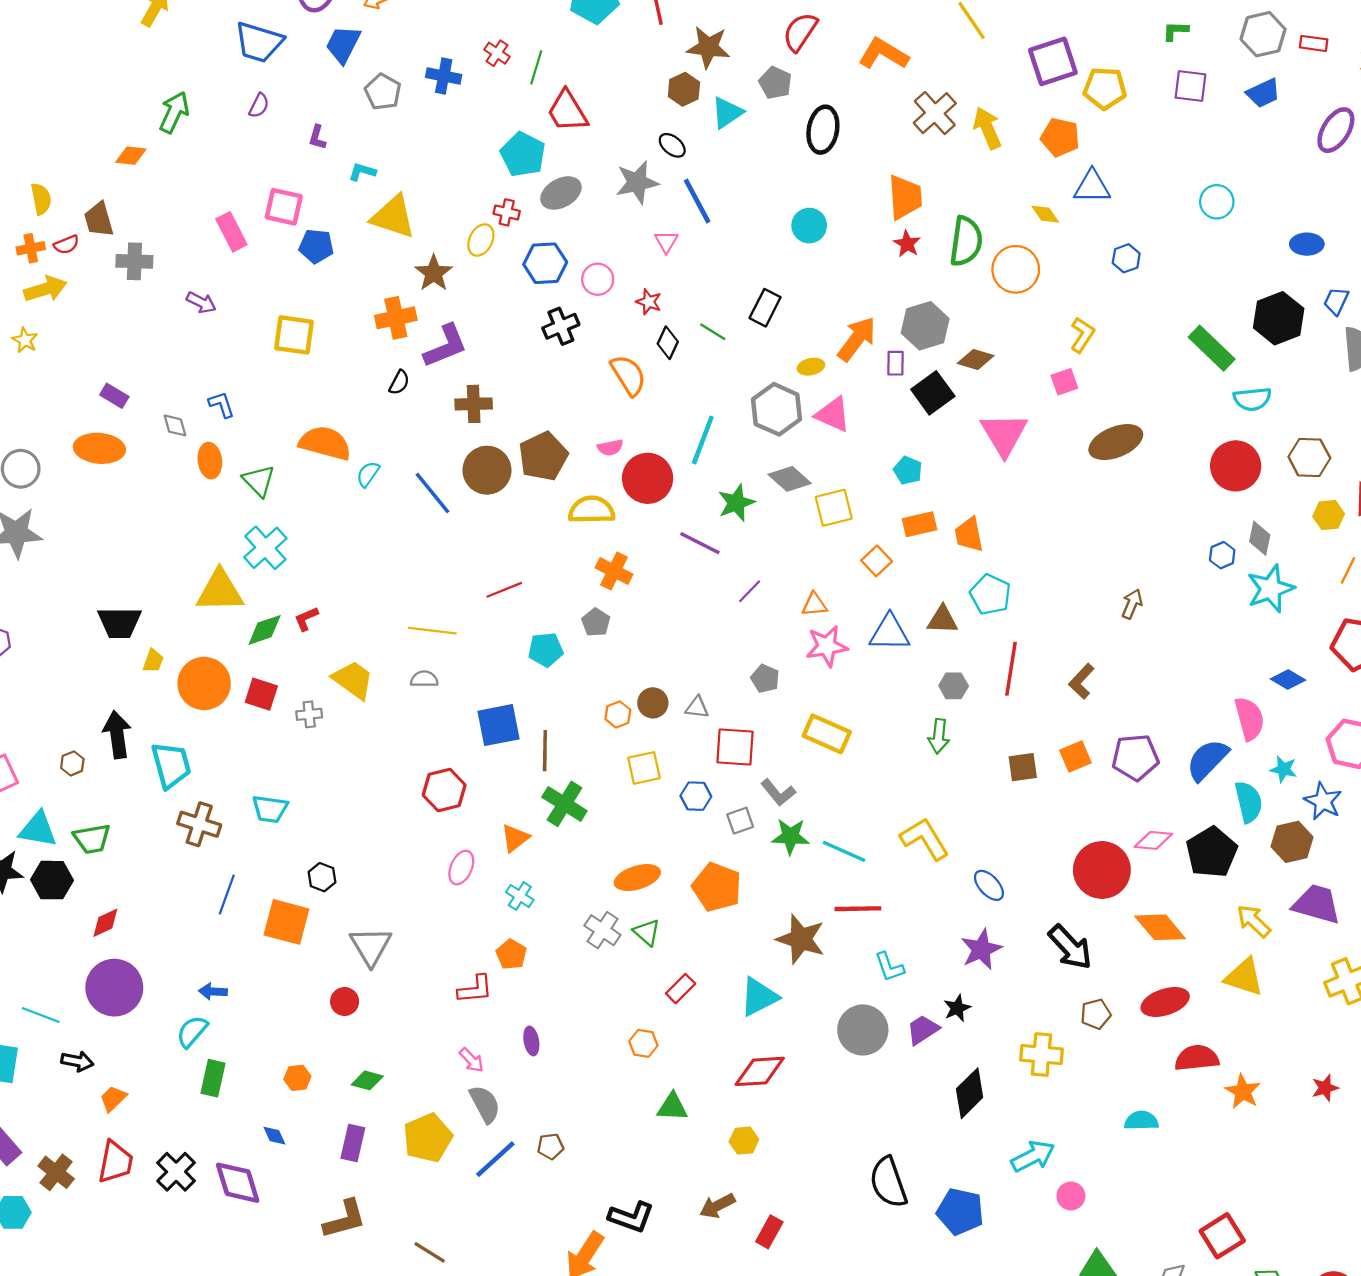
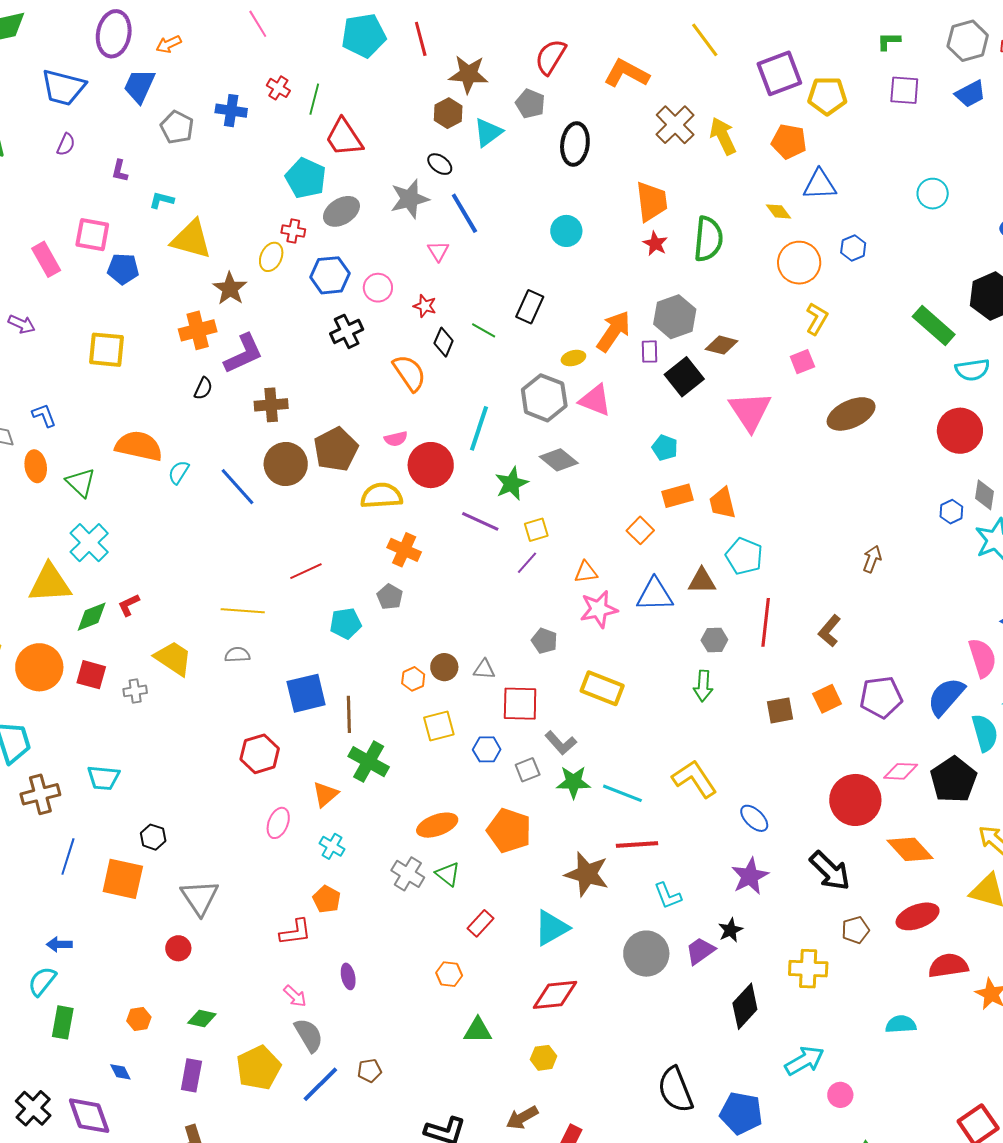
orange circle: (1016, 269) -> (799, 263), moved
yellow square: (834, 508) -> (536, 530), moved, size x0.7
brown cross: (199, 824) -> (40, 794), turned -30

